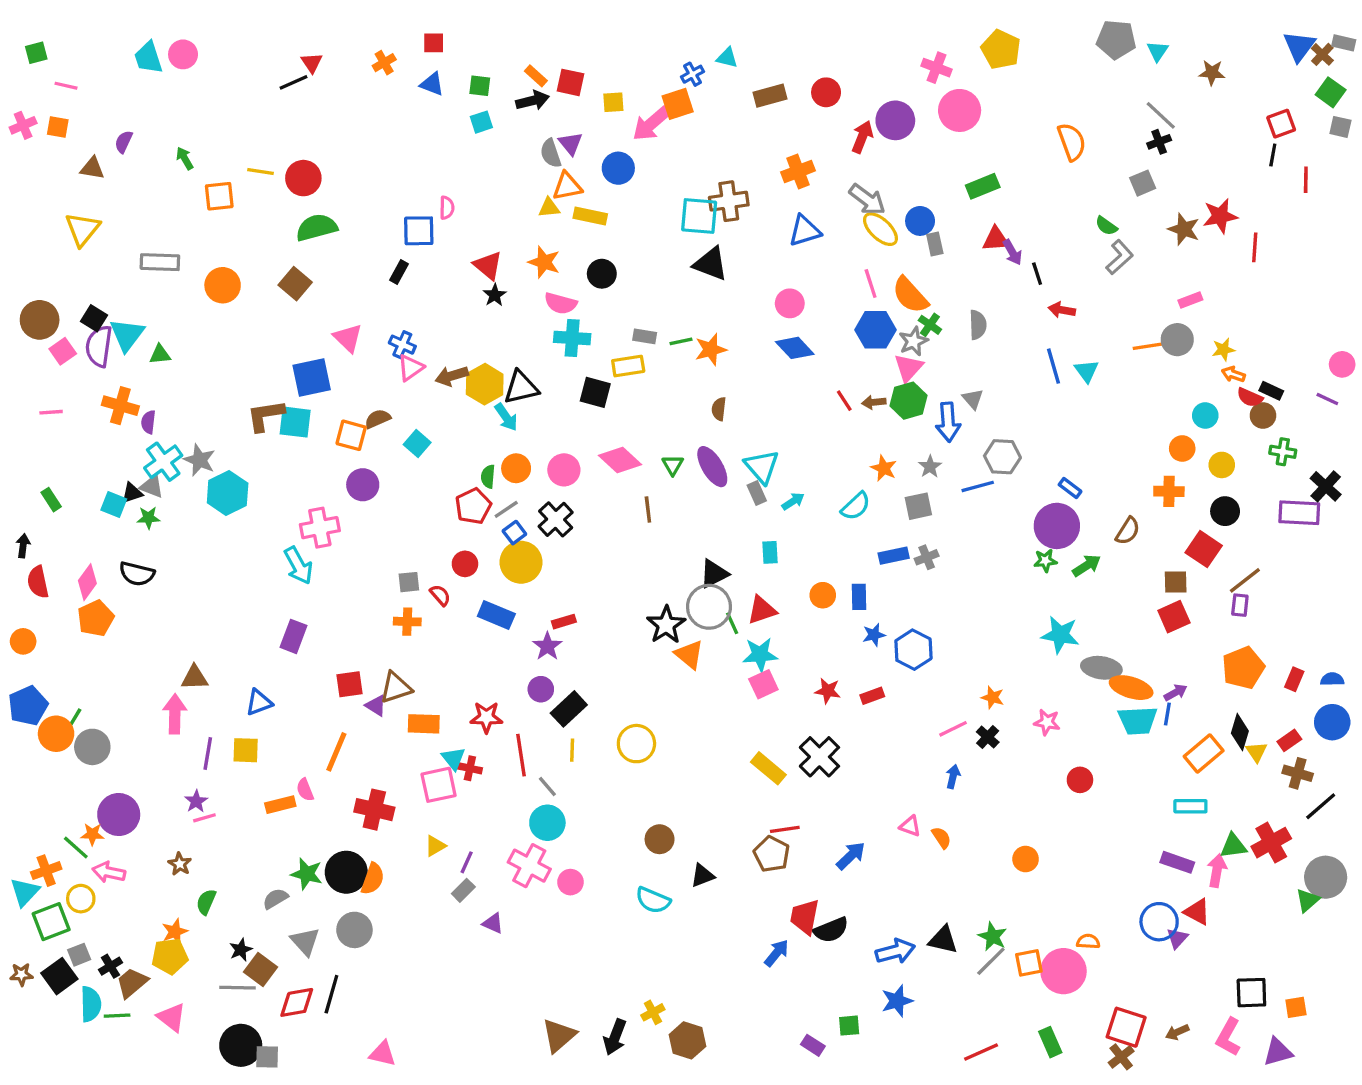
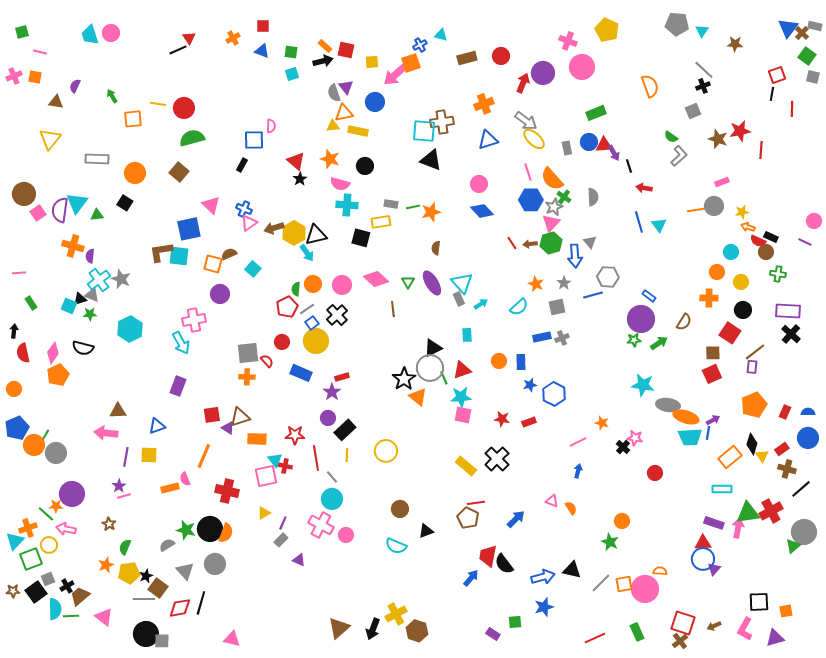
blue circle: (920, 221) -> (589, 142), moved
black square: (94, 318) -> (125, 203), moved
pink line: (51, 412) -> (19, 273), moved
black cross: (1326, 486) -> (791, 334), moved
cyan hexagon: (228, 493) -> (130, 329), moved
gray square: (409, 582) -> (248, 353), size x1.6
pink square: (763, 684) -> (463, 415), turned 36
pink arrow: (175, 714) -> (106, 433), turned -85
black cross: (988, 737) -> (623, 447), moved
green triangle: (1233, 846) -> (748, 513), size x1.4
red triangle: (1197, 912) -> (703, 543), moved, turned -30
black semicircle: (831, 930) -> (504, 564), turned 75
green star: (993, 937) -> (610, 542), moved
yellow pentagon: (170, 956) -> (129, 573), moved
yellow cross: (653, 1012) -> (396, 614), size x1.5

